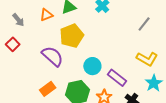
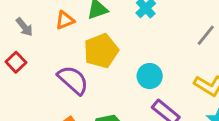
cyan circle: (92, 66) -> (150, 76), moved

